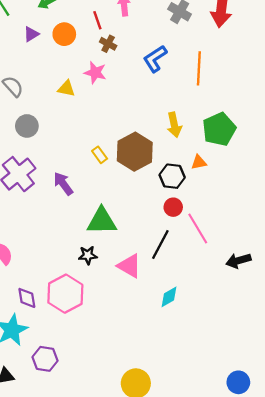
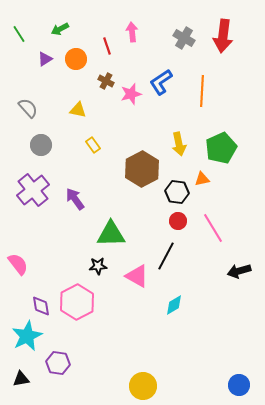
brown cross: (108, 44) -> (106, 81), moved
pink star: (95, 73) -> (131, 94), moved, turned -30
yellow rectangle: (100, 155) -> (93, 145), moved
pink line: (198, 229) -> (213, 228), moved

